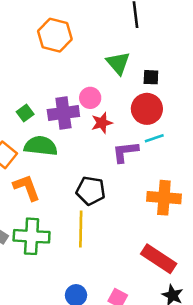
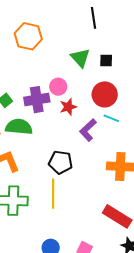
black square: (151, 77) -> (106, 60), moved
cyan line: (154, 138) -> (111, 118), turned 42
purple L-shape: (125, 152) -> (88, 130), turned -35

